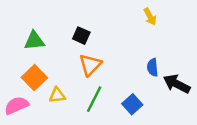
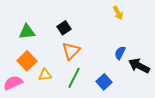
black square: (81, 36) -> (64, 28), turned 32
blue semicircle: (153, 67) -> (120, 53), turned 32

